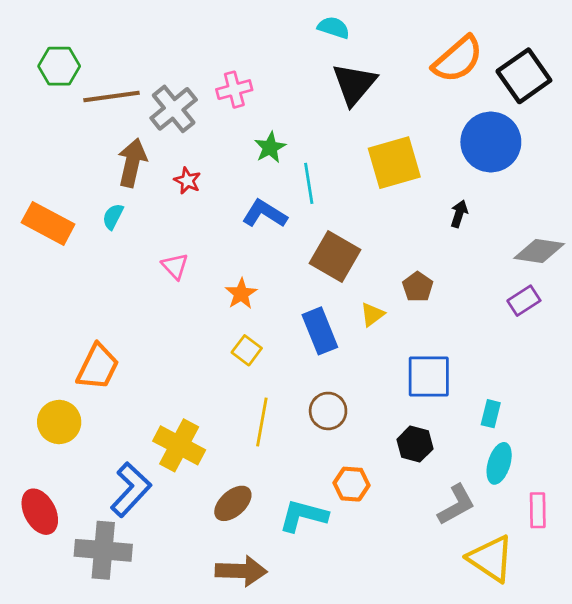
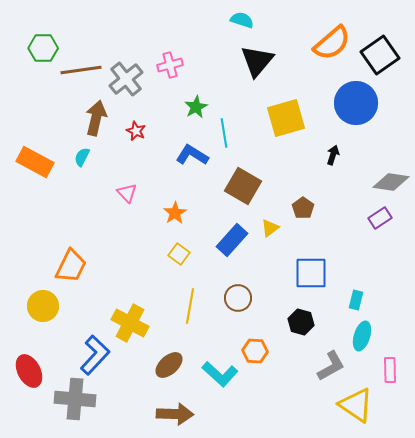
blue rectangle: (320, 331) -> (232, 240), turned 64
cyan L-shape: (303, 516) -> (220, 374), turned -153

